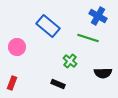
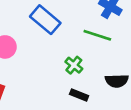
black rectangle: (58, 84) -> (79, 95), moved

